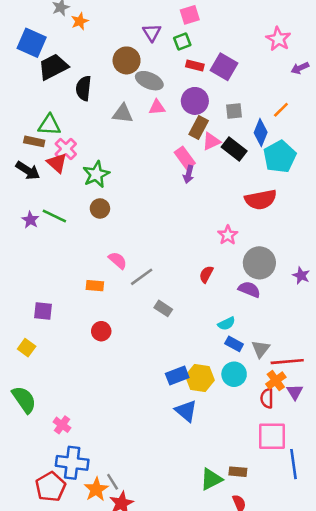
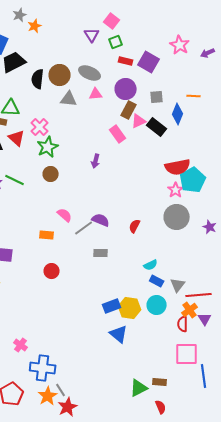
pink square: (190, 15) -> (112, 21), moved, turned -35
pink star: (278, 39) -> (180, 45), moved
brown circle: (127, 60) -> (60, 75), moved
purple arrow: (300, 68) -> (208, 53), moved
orange line: (281, 110) -> (194, 96), turned 48
pink cross: (66, 149) -> (40, 127), moved
cyan pentagon: (280, 157) -> (193, 180), moved
purple arrow: (189, 174) -> (96, 161), moved
pink star: (228, 235) -> (176, 190), moved
purple semicircle: (249, 289) -> (101, 220), moved
gray rectangle: (163, 308) -> (101, 253), turned -32
blue cross: (72, 463) -> (43, 368), moved

